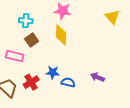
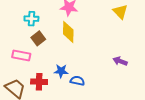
purple arrow: (97, 77) -> (120, 61), moved
red cross: (31, 82) -> (39, 82), turned 35

